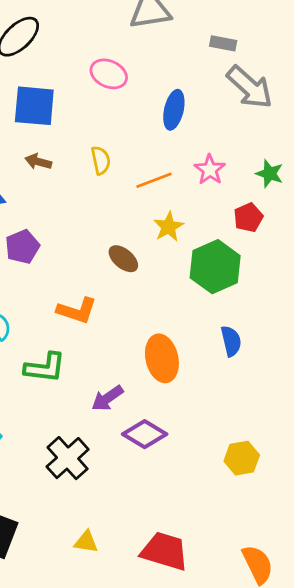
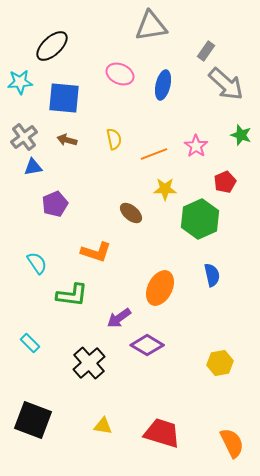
gray rectangle: (223, 43) -> (206, 51), turned -66
blue ellipse: (174, 110) -> (163, 85), moved
green star: (270, 174) -> (241, 135), moved
yellow star: (169, 227) -> (165, 189), turned 30
orange ellipse: (162, 358) -> (160, 288), turned 40

